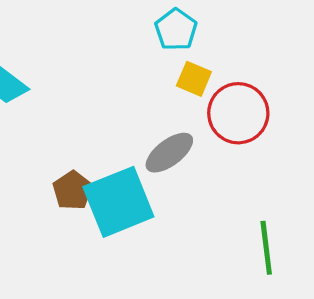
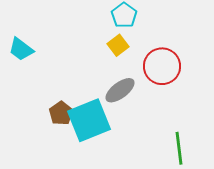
yellow square: (194, 79) -> (118, 45), moved, turned 30

